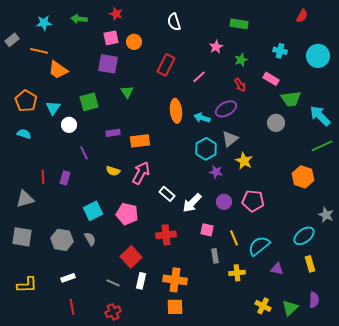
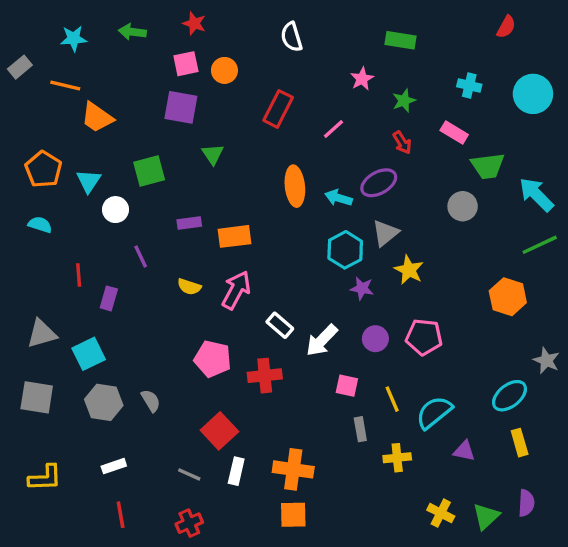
red line: (43, 177) -> (79, 275), moved
cyan square: (93, 211) -> (89, 354), moved
red cross: (166, 235) -> (265, 376), moved

